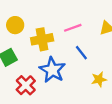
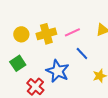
yellow cross: (42, 39) -> (46, 34), moved

